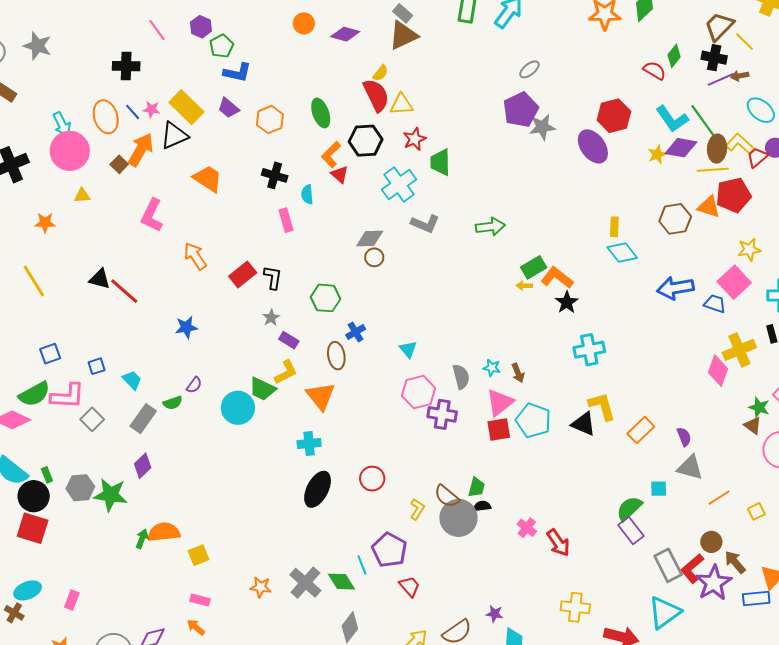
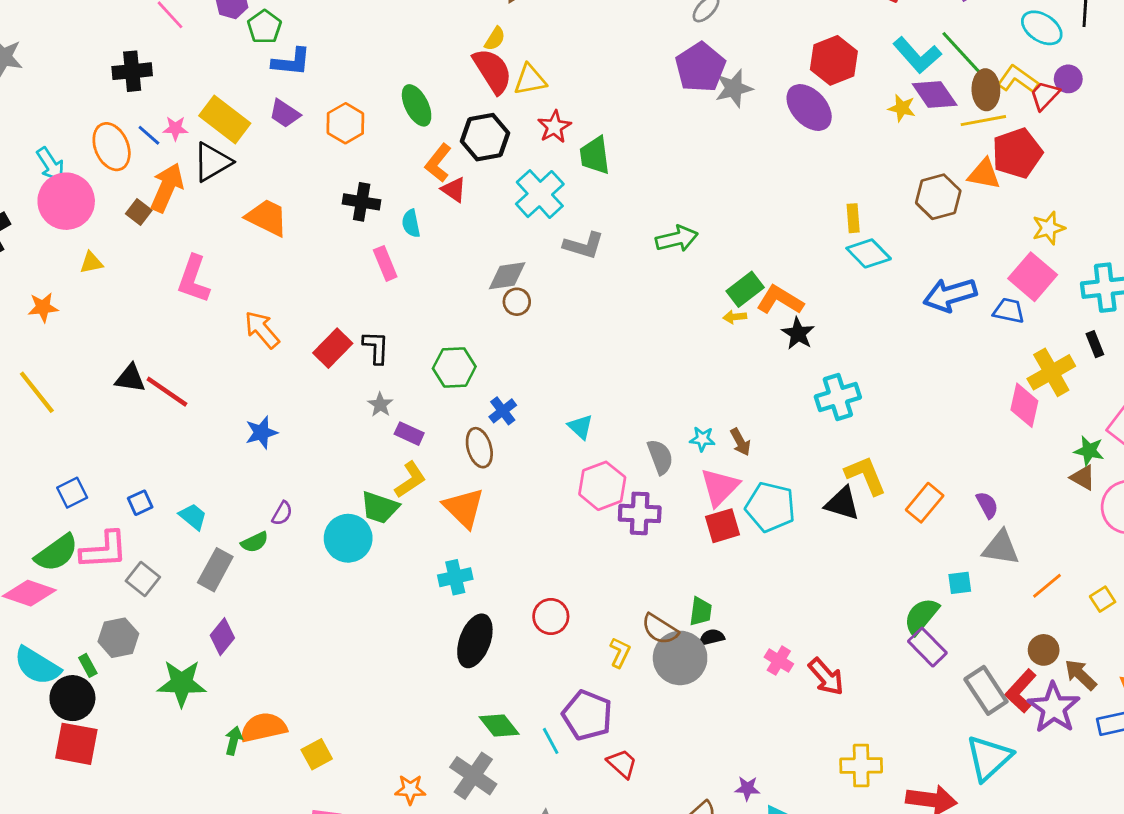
purple diamond: (681, 148) -> (935, 95), turned 52
yellow star: (657, 154) -> (902, 108), turned -30
gray hexagon: (80, 488) -> (118, 638), moved
green diamond: (341, 582) -> (499, 726), moved

